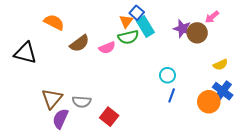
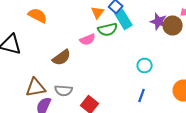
orange triangle: (126, 21) -> (98, 12), moved
brown semicircle: (79, 43) -> (62, 58), moved
blue line: (172, 95) -> (142, 96), moved
brown triangle: (52, 99) -> (36, 88), turned 40

